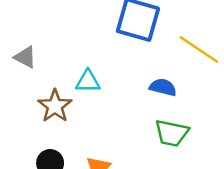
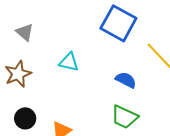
brown star: (55, 106) -> (18, 74), moved

